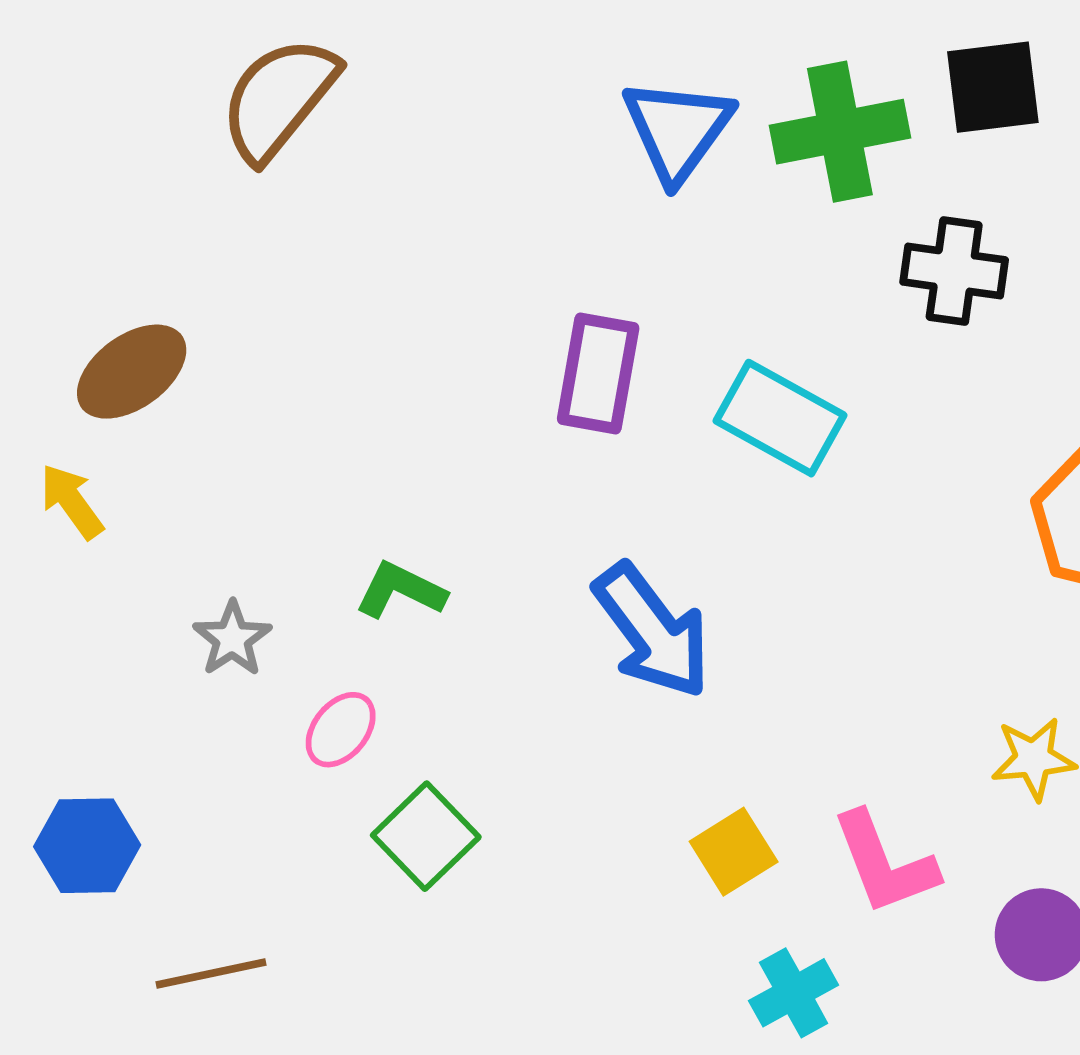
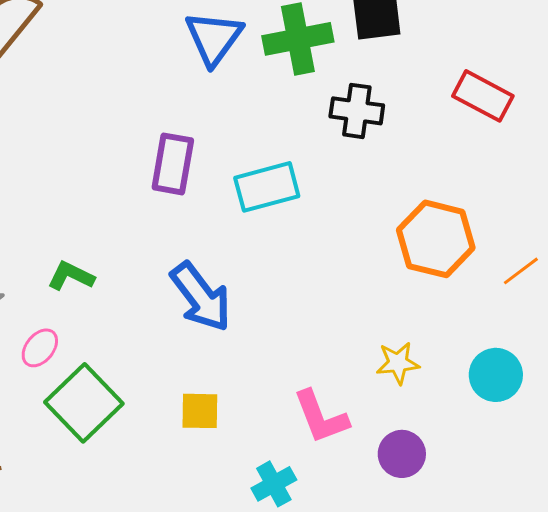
cyan rectangle: (780, 418) -> (267, 187), turned -44
green square: (426, 836) -> (84, 403), size x1.4
yellow square: (734, 852) -> (200, 411), moved, turned 33

